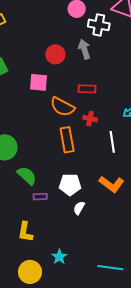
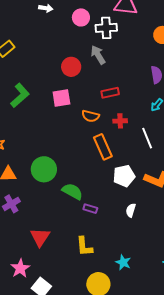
orange semicircle: (62, 107) -> (90, 116), size x0.7
white pentagon: (70, 185) -> (124, 176), moved
purple rectangle: (40, 197) -> (90, 209), turned 32

